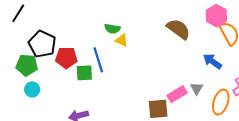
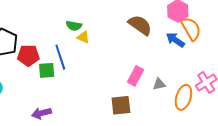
blue arrow: (212, 61) -> (175, 40), moved
gray triangle: (197, 88) -> (159, 84), turned 48
pink rectangle: (177, 94) -> (135, 76), moved, turned -30

